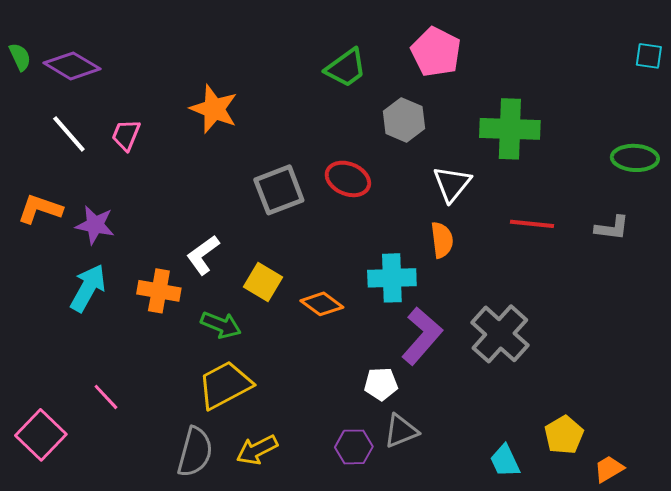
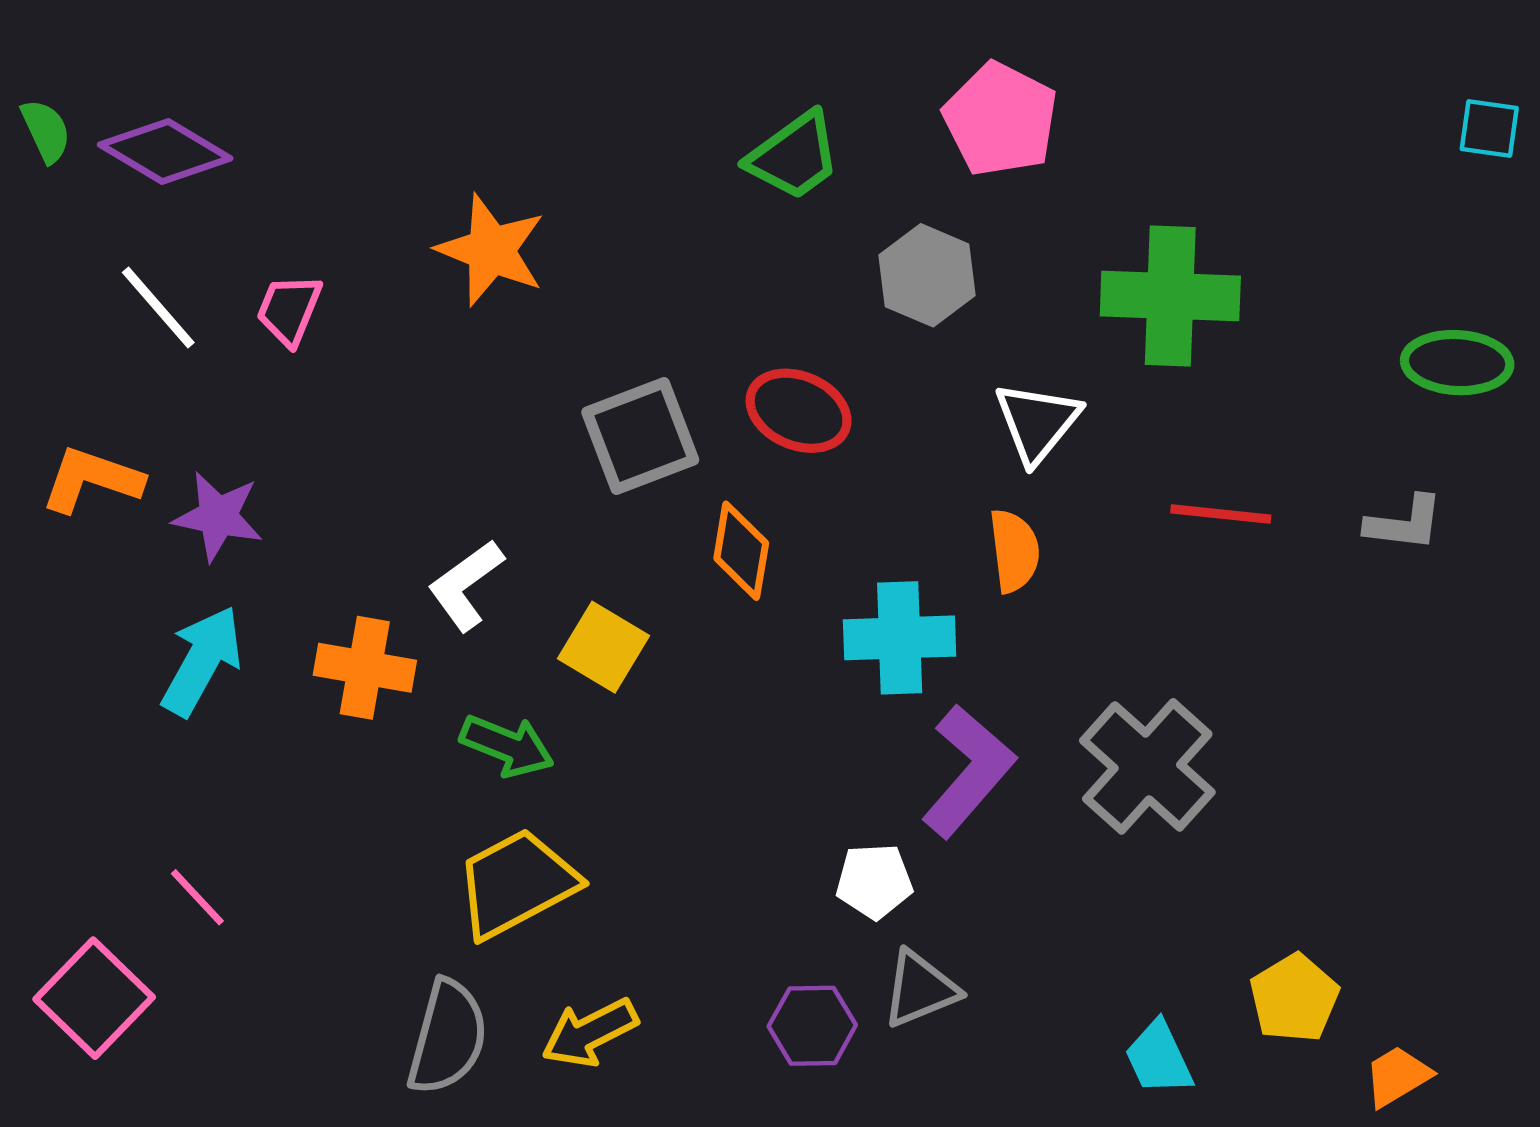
orange diamond: (322, 304) -> (741, 551), moved, turned 63
pink line: (106, 397) -> (197, 897), moved

